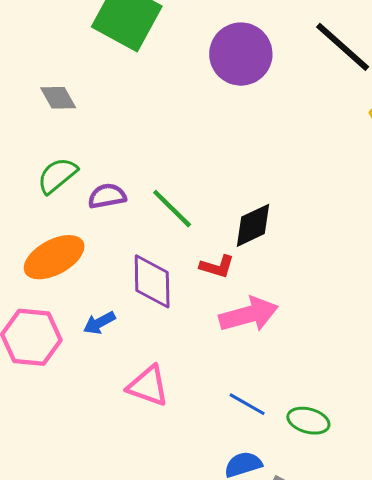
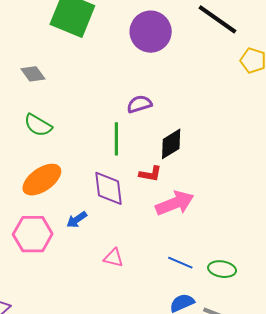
green semicircle: (57, 175) -> (38, 125), turned -104
purple semicircle: (107, 196) -> (139, 104), moved
green line: (172, 209) -> (116, 139), turned 52
pink triangle: (148, 386) -> (113, 258), size x0.7

